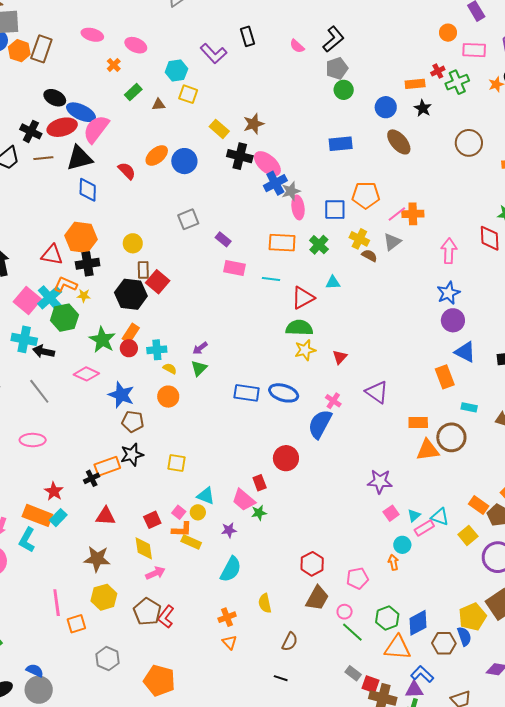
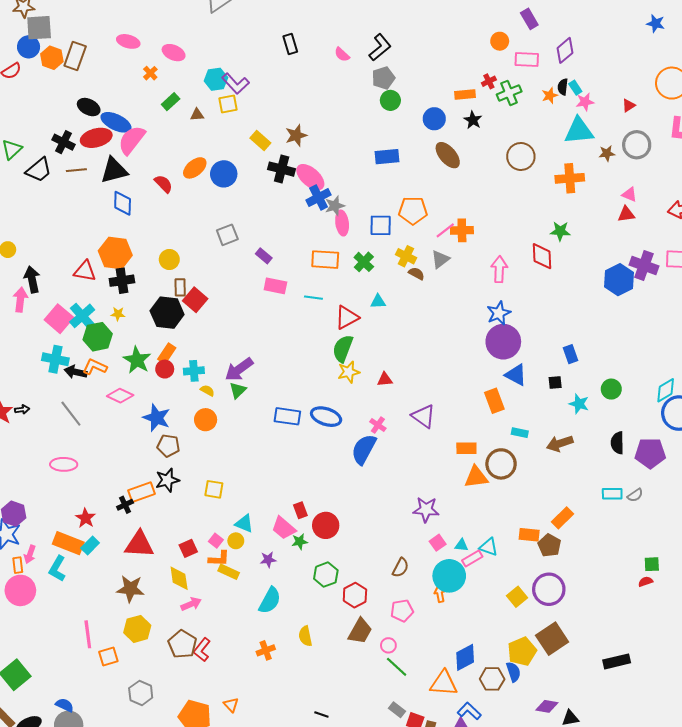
purple L-shape: (213, 54) -> (236, 84), moved
yellow square: (188, 94) -> (228, 104), turned -30
orange L-shape: (65, 285) -> (95, 367), moved
purple circle: (453, 320) -> (503, 342), size x1.4
green semicircle: (299, 328) -> (343, 349), turned -72
purple arrow: (200, 348) -> (239, 369), size x1.8
red triangle: (340, 357) -> (385, 379), turned 42
red circle: (286, 458) -> (326, 525), moved
orange rectangle: (479, 505) -> (529, 535), turned -30
cyan triangle: (414, 515) -> (462, 545), turned 48
red triangle: (105, 516) -> (139, 544), size x1.4
yellow square: (468, 535) -> (517, 597), moved
cyan circle: (402, 545) -> (449, 576), size x1.8
green hexagon: (387, 618) -> (326, 575), moved
orange triangle: (230, 642) -> (231, 705), moved
brown semicircle: (290, 642) -> (401, 568), moved

